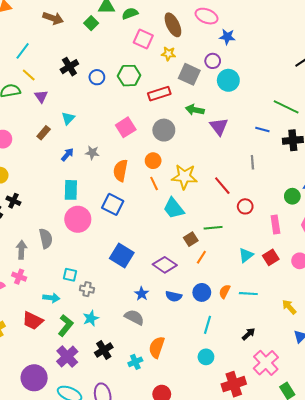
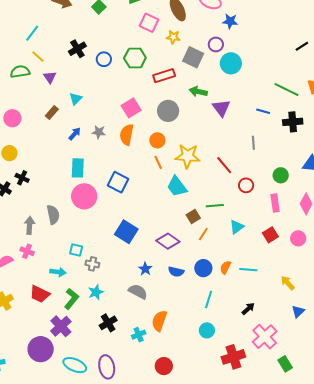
orange semicircle: (121, 171) -> (127, 135), moved
green circle: (292, 196) -> (281, 175), moved
cyan triangle: (246, 255) -> (237, 227), moved
purple cross: (67, 357) -> (61, 326), moved

